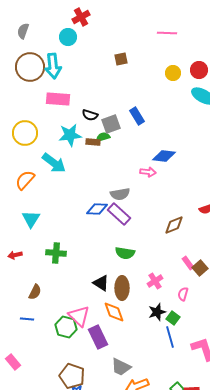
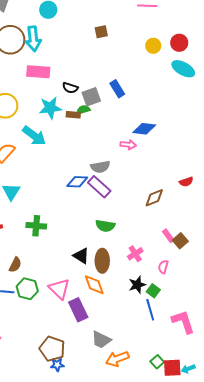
green hexagon: (66, 327) -> (27, 289), moved

